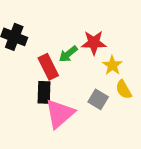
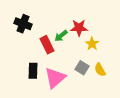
yellow semicircle: (124, 90) -> (100, 70), moved
black rectangle: (44, 92) -> (33, 71), moved

